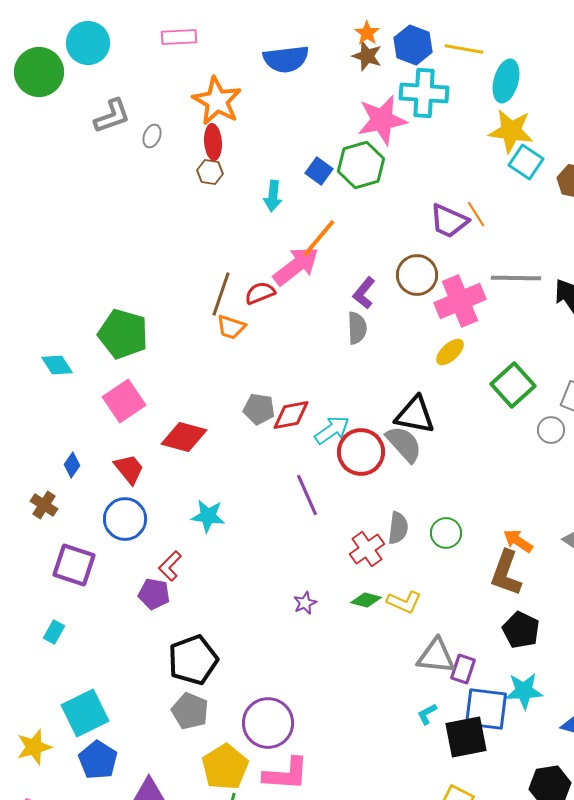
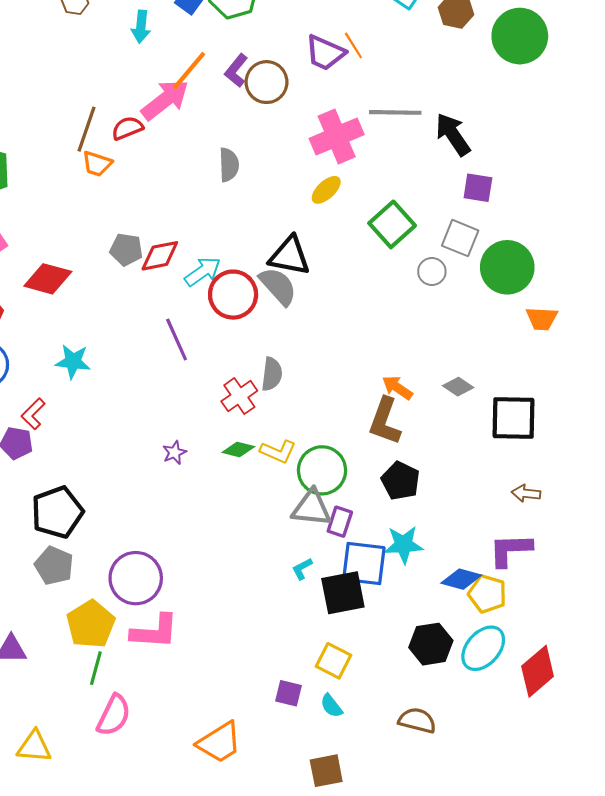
brown circle: (417, 275) -> (267, 82), moved
purple L-shape: (364, 293) -> (236, 71), moved
green circle: (446, 533) -> (322, 470), moved, size x1.5

